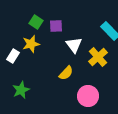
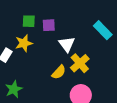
green square: (36, 22) -> (29, 21), turned -32
yellow cross: (98, 57) -> (80, 63), moved

